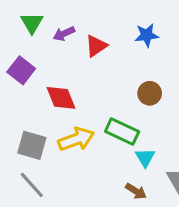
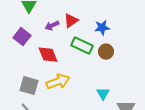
purple arrow: (64, 34) -> (52, 26), moved
blue star: (147, 35) -> (102, 28), moved
green rectangle: (122, 132) -> (82, 46), moved

